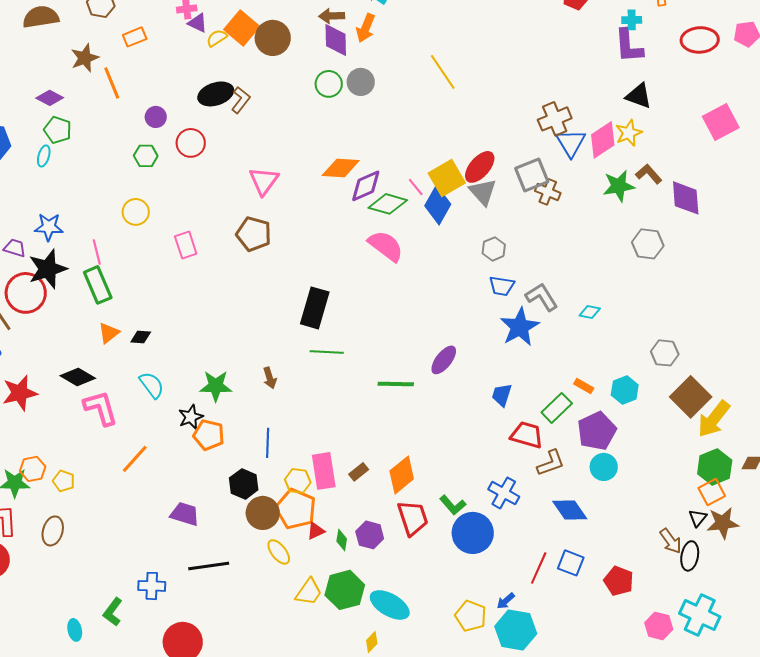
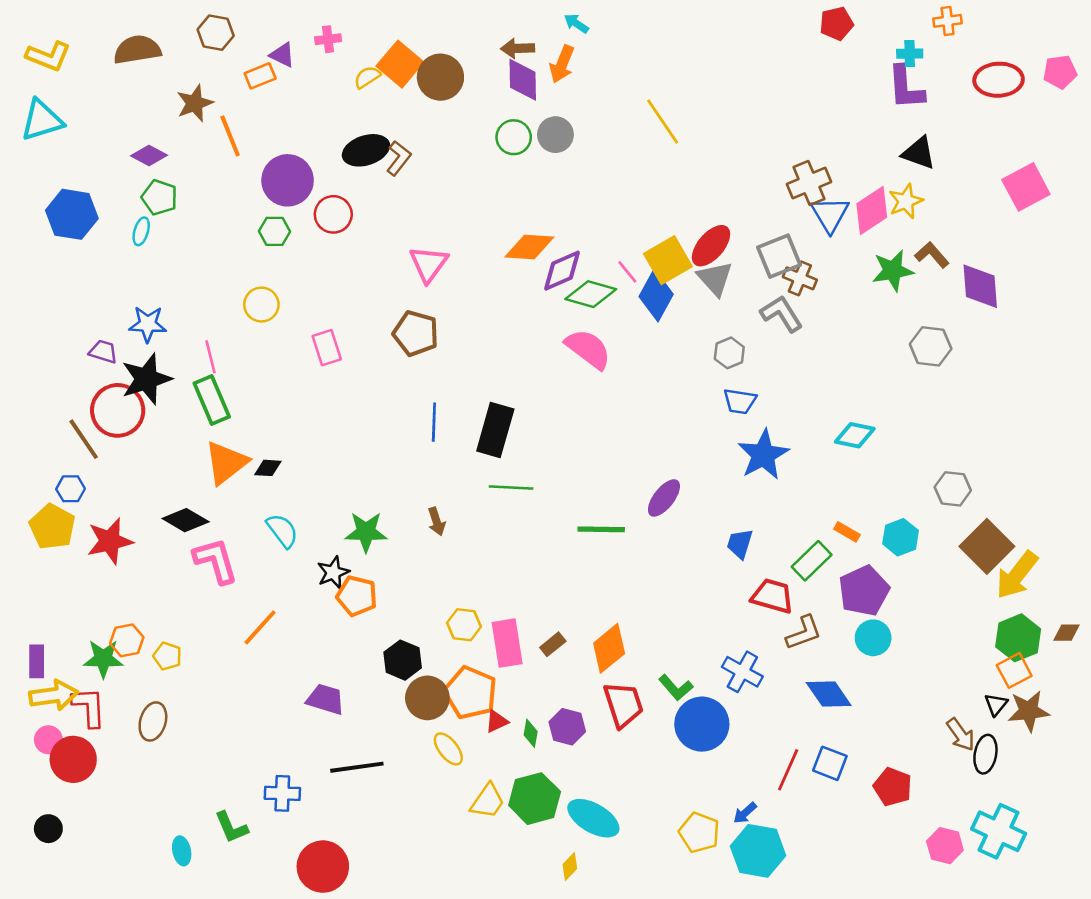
purple triangle: (198, 23) -> (282, 55), moved
purple circle: (156, 117) -> (288, 180), size x1.8
gray L-shape: (542, 297) -> (782, 314), moved
cyan diamond: (590, 312) -> (855, 435), size x1.4
orange triangle: (109, 333) -> (226, 463), size x1.6
blue line: (268, 443) -> (434, 422), moved
yellow hexagon: (298, 481) -> (464, 625), moved
green L-shape: (113, 612) -> (231, 827), turned -60

